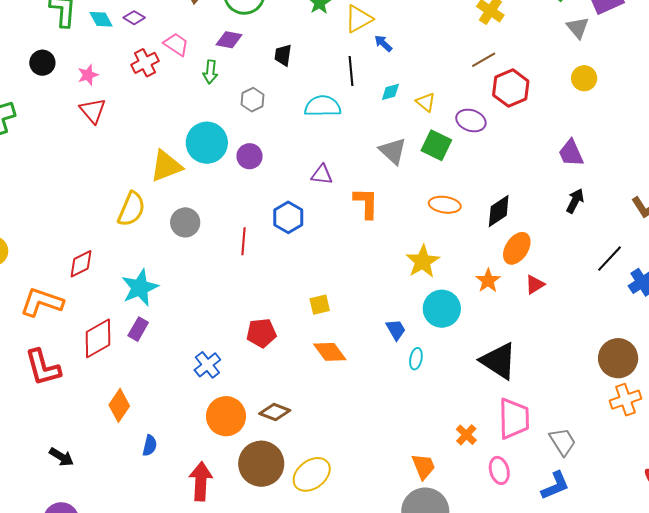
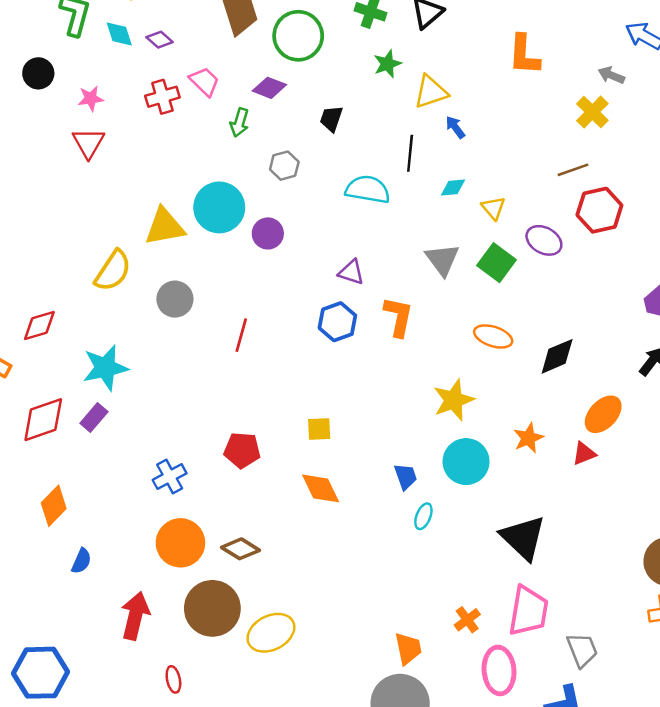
blue hexagon: (288, 217) -> (337, 322), moved
orange ellipse: (517, 248) -> (603, 414), moved
pink ellipse: (499, 470) -> (499, 670), size x1.4

